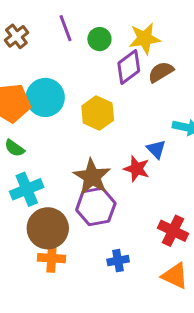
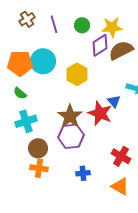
purple line: (66, 28) -> (54, 24), moved
brown semicircle: (161, 72) -> (121, 50), size x1.4
red star: (137, 169) -> (100, 113), size x1.4
brown circle: (48, 228) -> (38, 148), size x0.7

